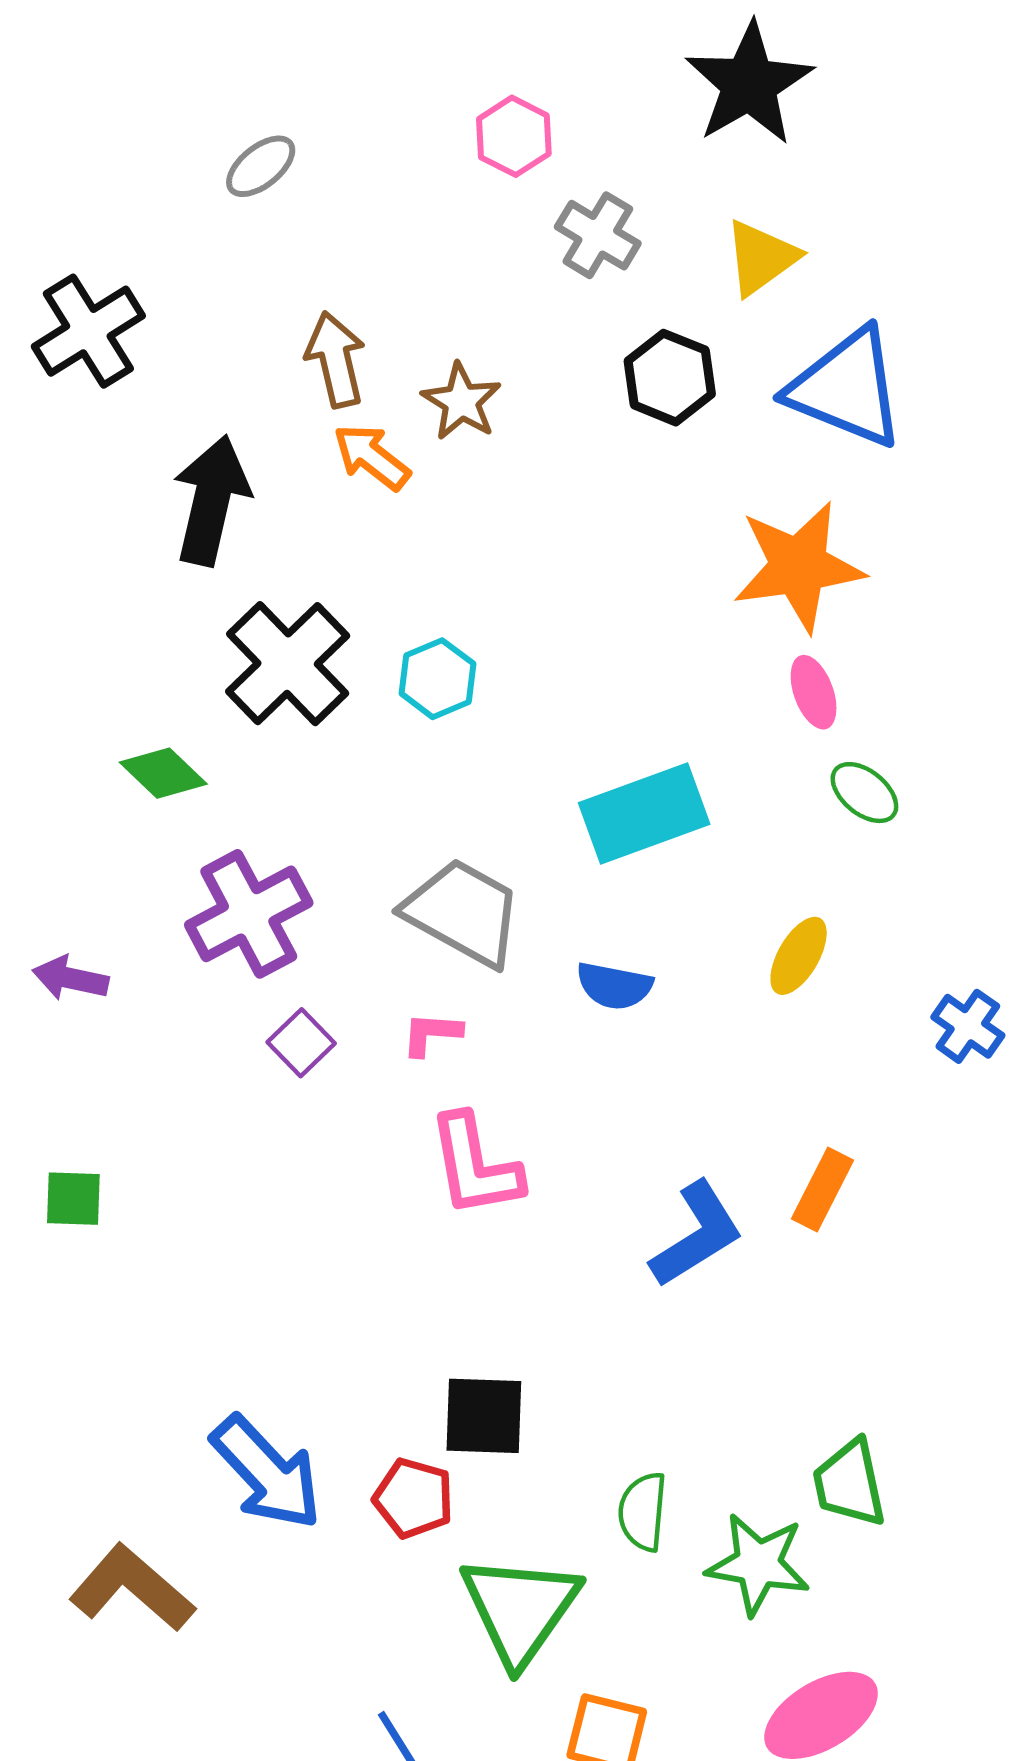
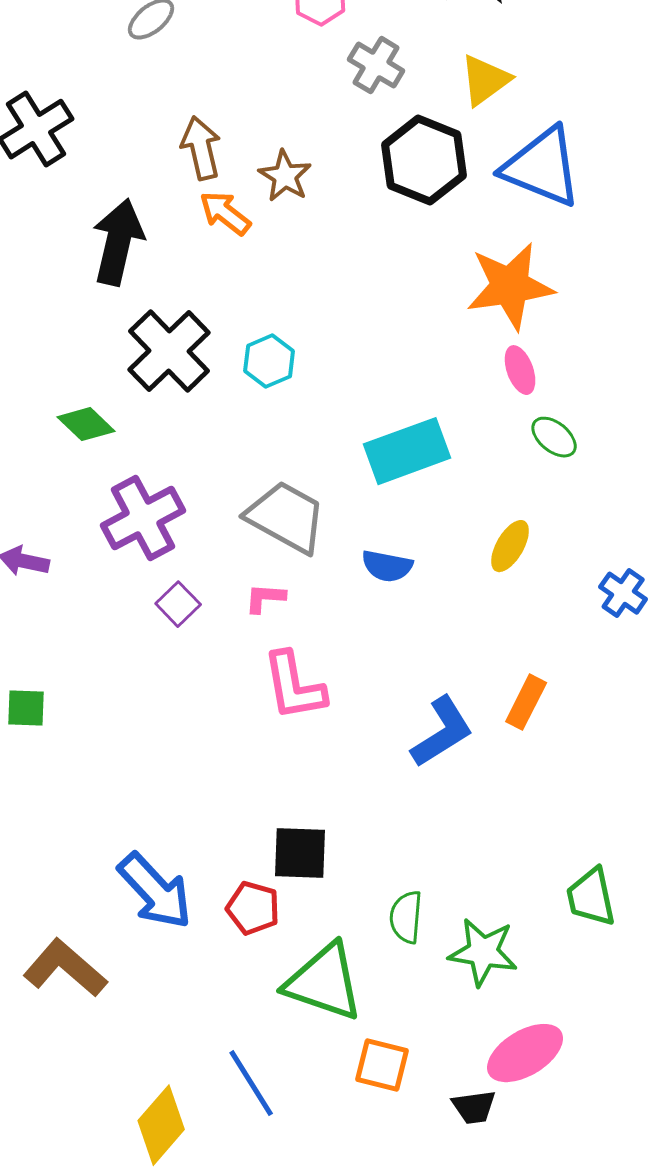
black hexagon: (670, 378) -> (424, 160), size x1.4
green trapezoid: (849, 1483) -> (591, 897), moved
green triangle: (520, 1609) -> (324, 982), turned -46

